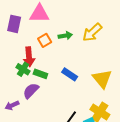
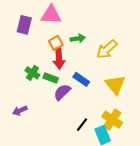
yellow arrow: (92, 32) -> (107, 49), moved
red arrow: (29, 57) -> (59, 59), moved
purple semicircle: (31, 91) -> (62, 92), moved

